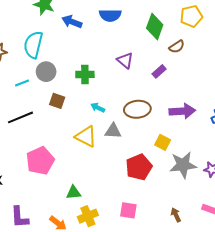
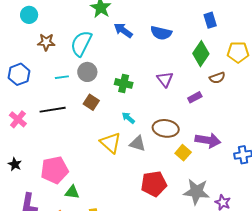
yellow square: (163, 142) -> (183, 153), moved
pink pentagon: (40, 161) -> (55, 170), moved
green triangle: (74, 193) -> (72, 192), moved

